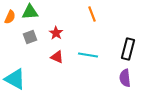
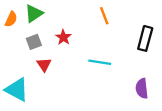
green triangle: (30, 12) -> (34, 13), turned -30
black rectangle: (128, 49) -> (145, 38), moved
red triangle: (57, 57) -> (44, 65), moved, turned 32

